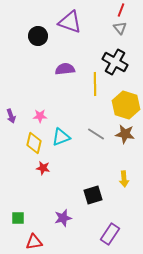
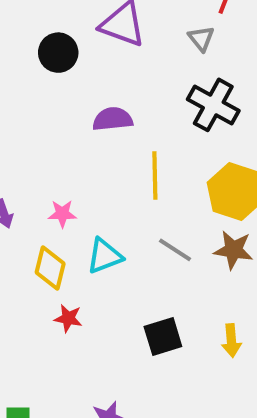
gray triangle: (120, 28) -> (201, 38), moved
yellow line: (95, 84) -> (155, 175), moved
black square: (93, 195) -> (163, 337), moved

